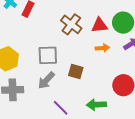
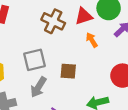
orange arrow: (102, 48) -> (92, 40), turned -104

